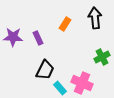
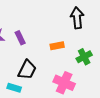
orange rectangle: (65, 24) -> (57, 46), moved, turned 48
cyan rectangle: (60, 88) -> (14, 88), moved, turned -32

